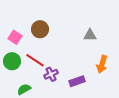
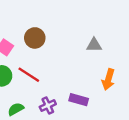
purple cross: (51, 74) -> (48, 106), moved
purple rectangle: (77, 81) -> (79, 100), turned 35

